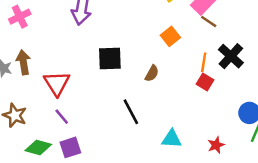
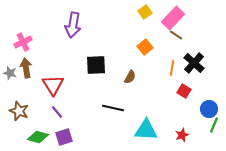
pink cross: (20, 17) -> (23, 42), moved
red square: (205, 82) -> (184, 91), moved
black line: (131, 112) -> (113, 108), turned -50
cyan triangle: (172, 139) -> (146, 130), size x1.4

